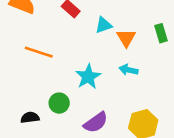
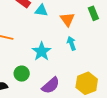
cyan triangle: (104, 25) -> (41, 10), moved, turned 32
cyan arrow: (128, 70) -> (72, 43), turned 64

